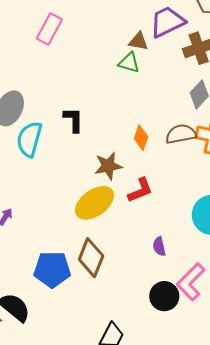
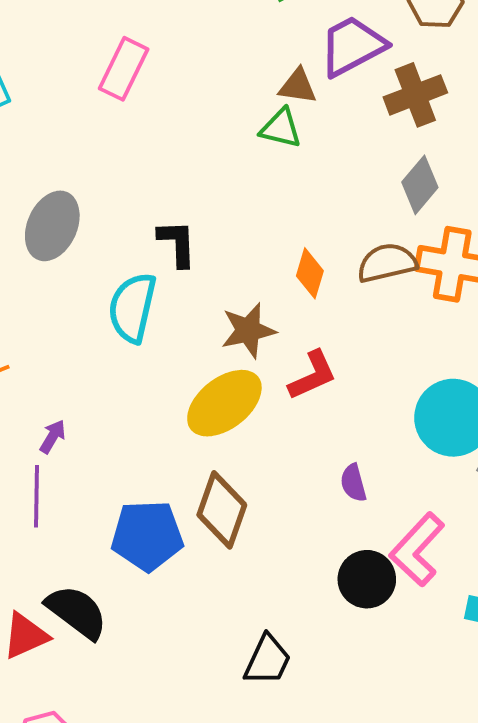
cyan semicircle: (29, 139) -> (132, 308), moved

